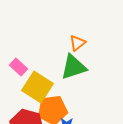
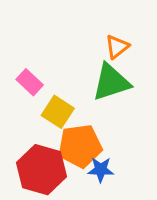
yellow square: (38, 87) -> (58, 112), size x0.7

